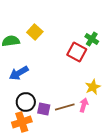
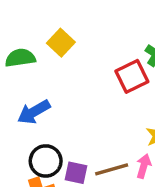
red square: (77, 52) -> (132, 76), turned 36

